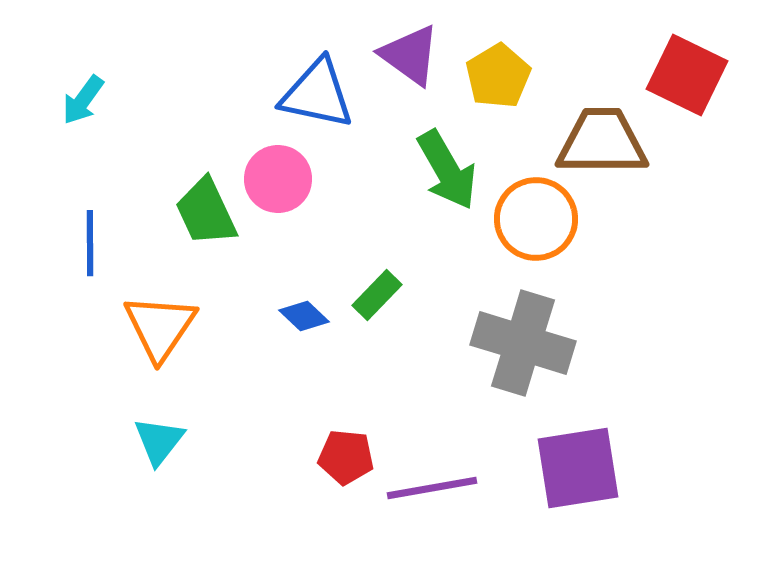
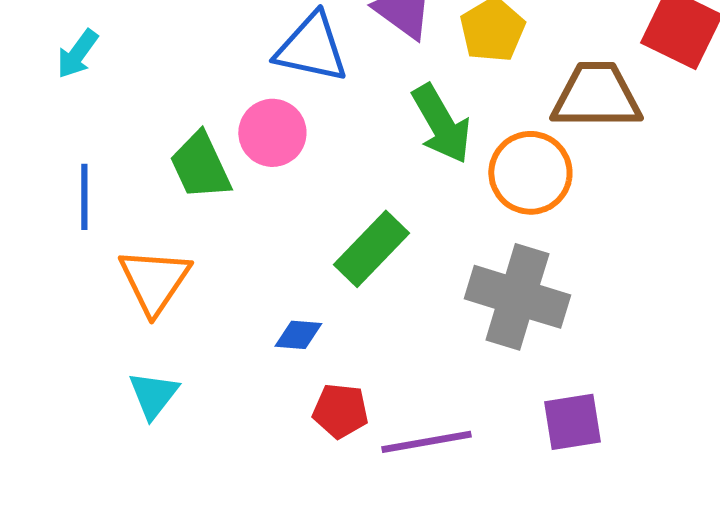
green rectangle: (377, 295) -> (371, 249), size x1.5
blue diamond: (304, 316) -> (298, 335), moved, turned -39
purple square: (578, 468) -> (572, 422), size x0.7

